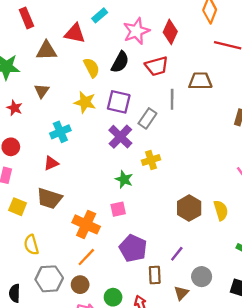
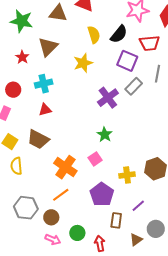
brown triangle: (42, 91) -> (48, 47), size x1.5
yellow star: (85, 102) -> (83, 63), turned 30
purple square: (119, 102) -> (127, 61), moved
cyan cross: (60, 132) -> (44, 84), moved
yellow cross: (151, 160) -> (127, 175), moved
pink square: (118, 209) -> (95, 159), turned -32
yellow semicircle: (31, 245) -> (16, 166), moved

